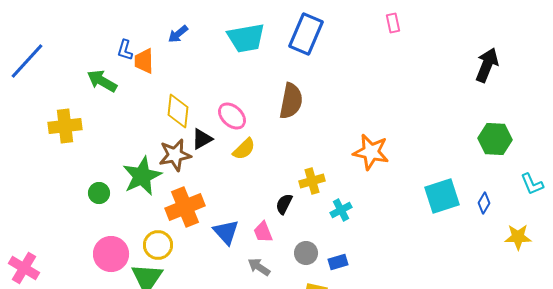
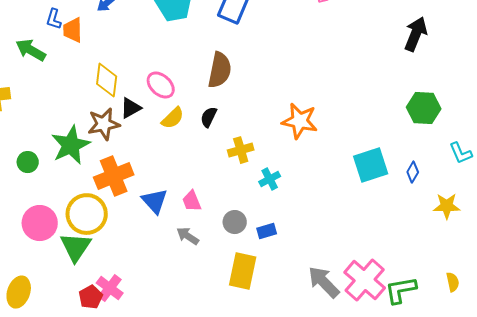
black semicircle: (284, 204) -> (209, 117), moved
yellow circle: (158, 245) -> (87, 214), size x1.4

